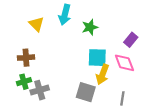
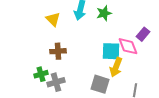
green star: (90, 27) -> (104, 13), moved
brown cross: (26, 58) -> (58, 51), moved
pink diamond: (124, 63) -> (128, 46), moved

